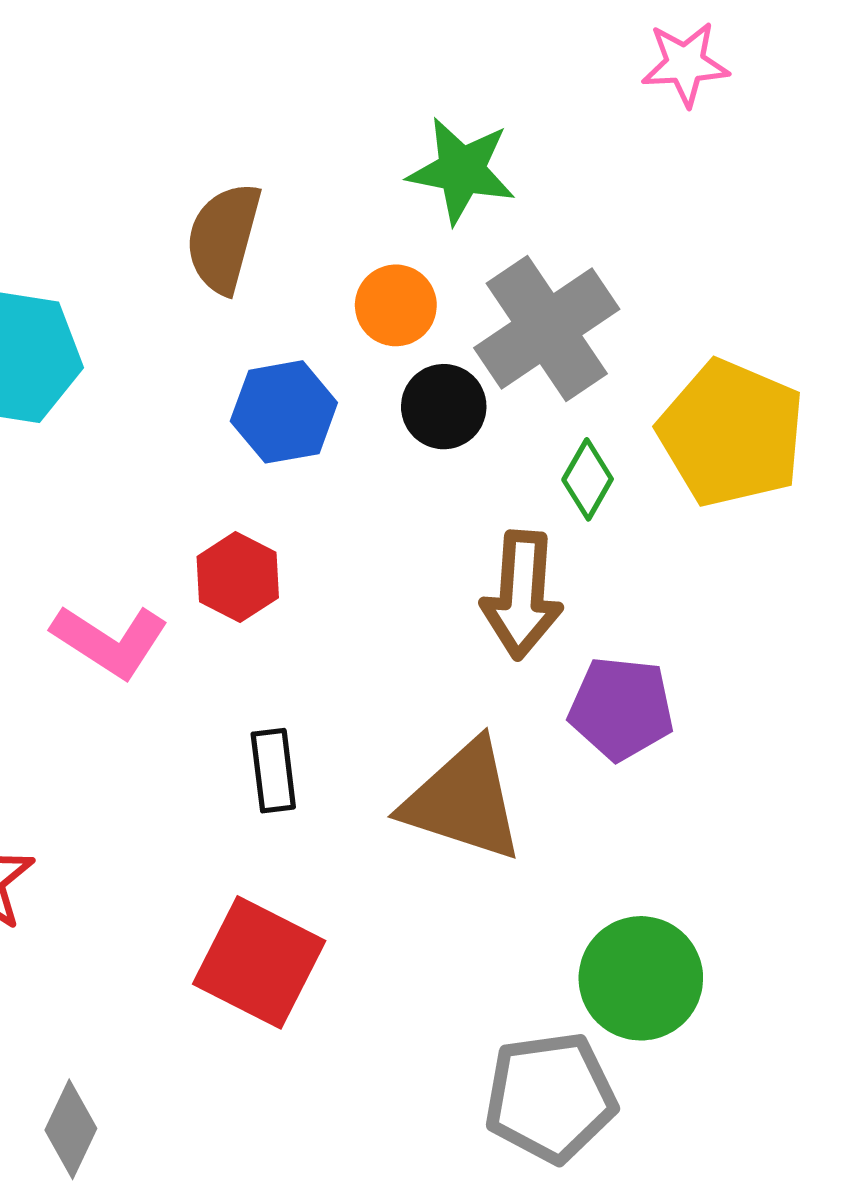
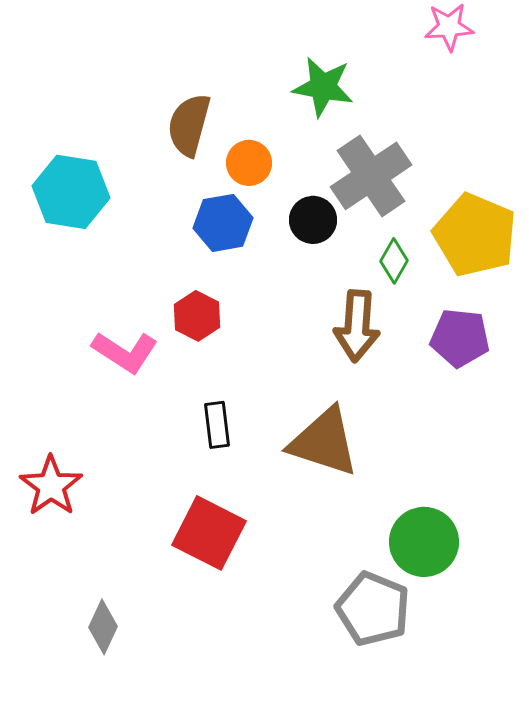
orange circle: (396, 305) -> (249, 163), moved
purple pentagon: (621, 708) -> (460, 338), moved
gray pentagon: (550, 1097) -> (373, 609), turned 30

